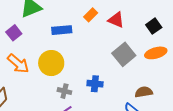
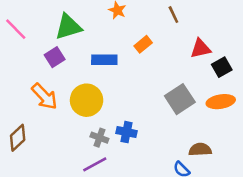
red triangle: (116, 20) -> (201, 49), moved, turned -42
purple square: (14, 33) -> (55, 57), moved
blue cross: (95, 84) -> (126, 132), moved

